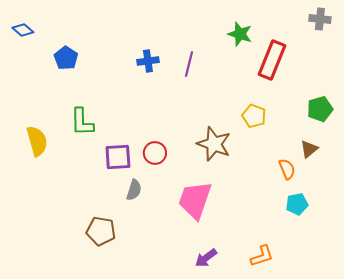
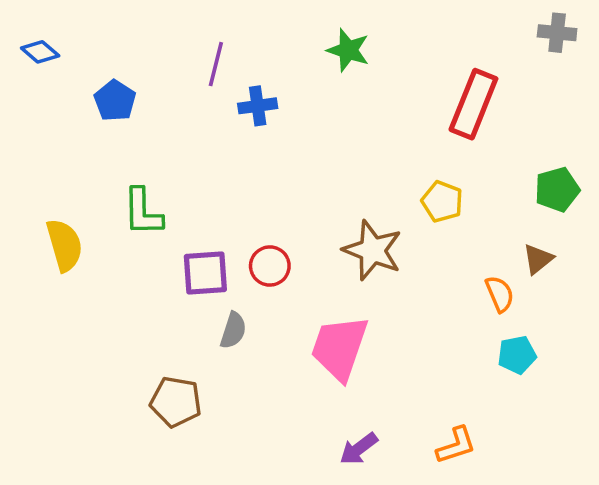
green star: (240, 34) -> (348, 50), moved
purple line: (189, 64) -> (216, 64), moved

